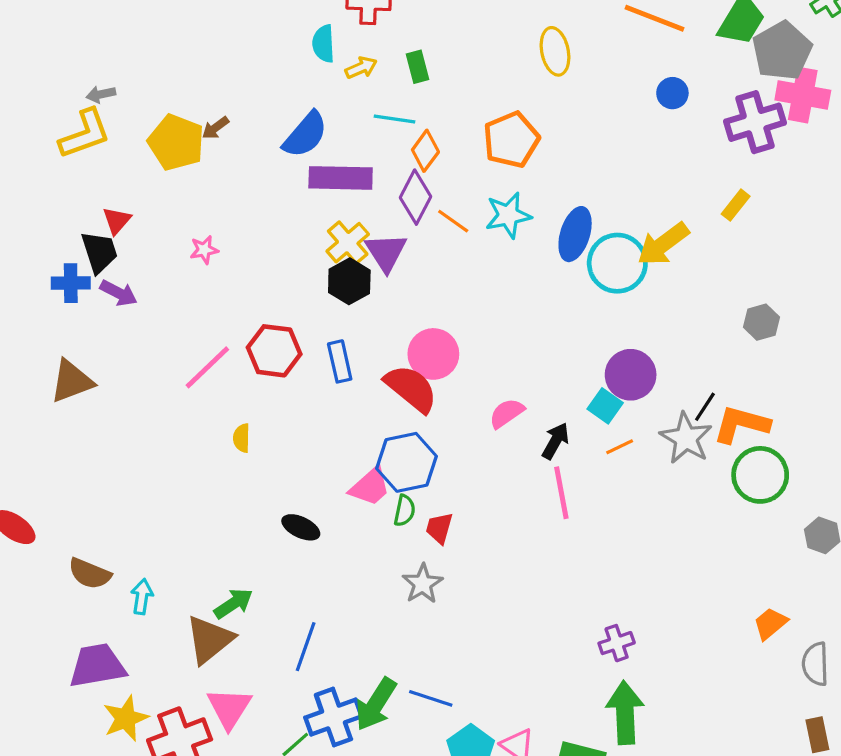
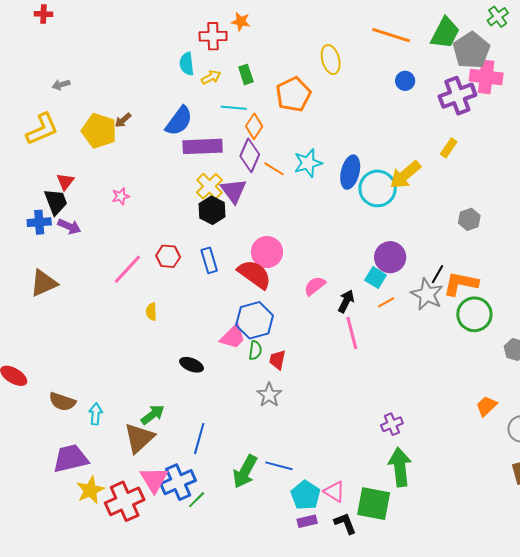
gray arrow: (101, 94) -> (61, 85), moved
orange pentagon: (511, 140) -> (293, 94), moved
red hexagon: (274, 351) -> (168, 256), size x0.7
blue cross: (333, 717) -> (178, 482), moved

